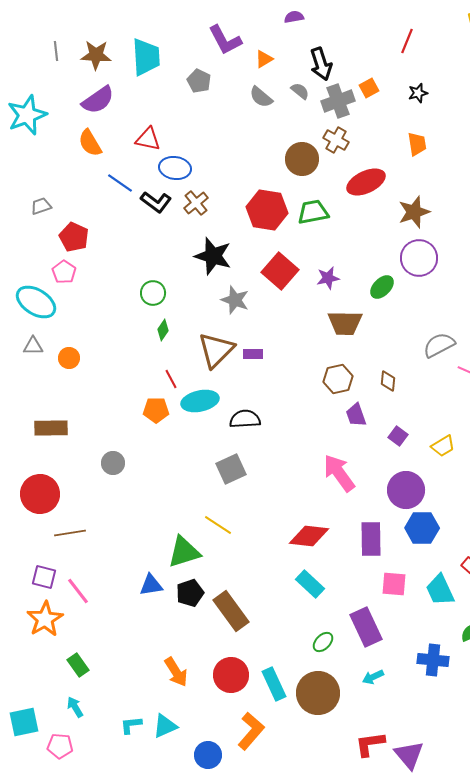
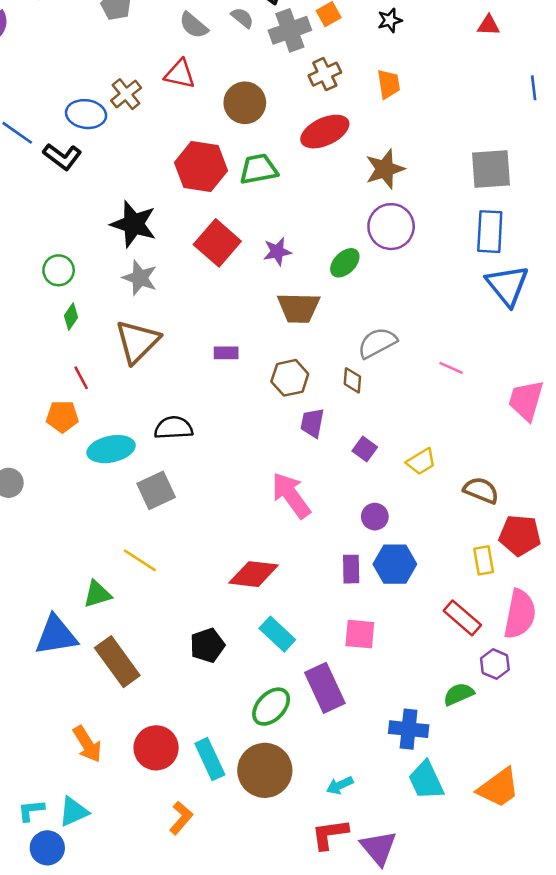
red triangle: (148, 139) -> (180, 74), moved
brown cross: (336, 140) -> (325, 74), moved, turned 35
brown cross: (196, 203) -> (126, 94), moved
gray star: (235, 300) -> (140, 278), moved
gray semicircle: (439, 345) -> (377, 343), moved
purple rectangle: (253, 354) -> (226, 353), moved
cyan ellipse: (200, 401) -> (111, 449), moved
purple trapezoid: (356, 415) -> (312, 423), turned 30
purple circle: (406, 490) -> (375, 517), size x0.6
purple rectangle: (371, 539) -> (351, 569), moved, size x0.7
green triangle: (184, 552) -> (97, 594), size x0.7
cyan rectangle: (310, 584) -> (277, 634), moved
blue triangle: (151, 585) -> (56, 635), size x1.5
cyan trapezoid: (440, 590) -> (426, 780), moved
black pentagon: (190, 593) -> (207, 645), moved
brown rectangle: (231, 611) -> (117, 662), moved
green ellipse: (323, 642) -> (271, 707), size x1.5
cyan arrow: (373, 677) -> (340, 785), moved
orange L-shape: (251, 731) -> (181, 818), size x0.7
blue circle: (208, 755) -> (47, 848), moved

